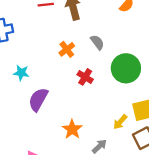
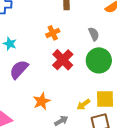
gray semicircle: (97, 42) -> (94, 34), moved
red cross: (85, 77) -> (63, 60), size x1.5

